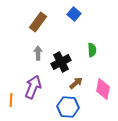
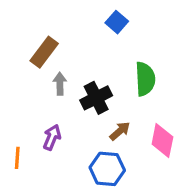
brown rectangle: (38, 22) -> (44, 52), moved
green semicircle: (92, 50) -> (145, 79), size x1.5
purple arrow: (33, 87) -> (52, 137), size x0.7

